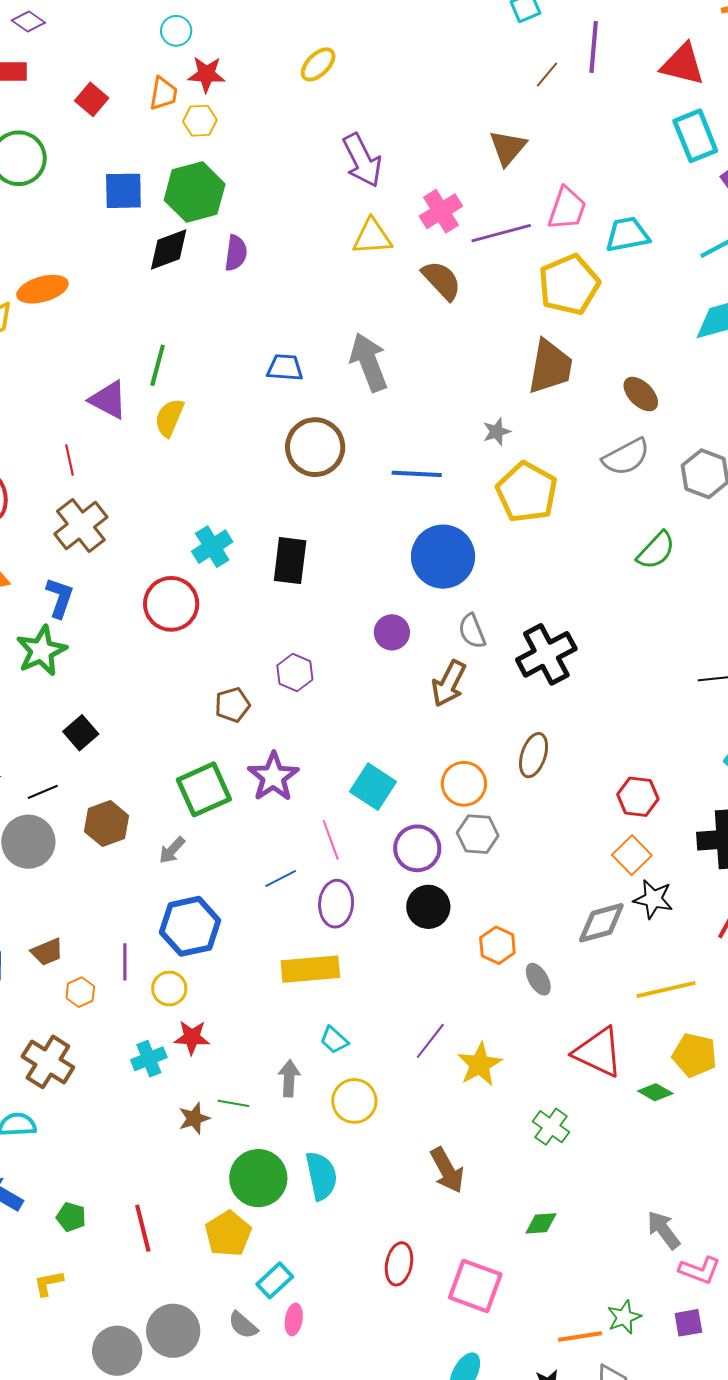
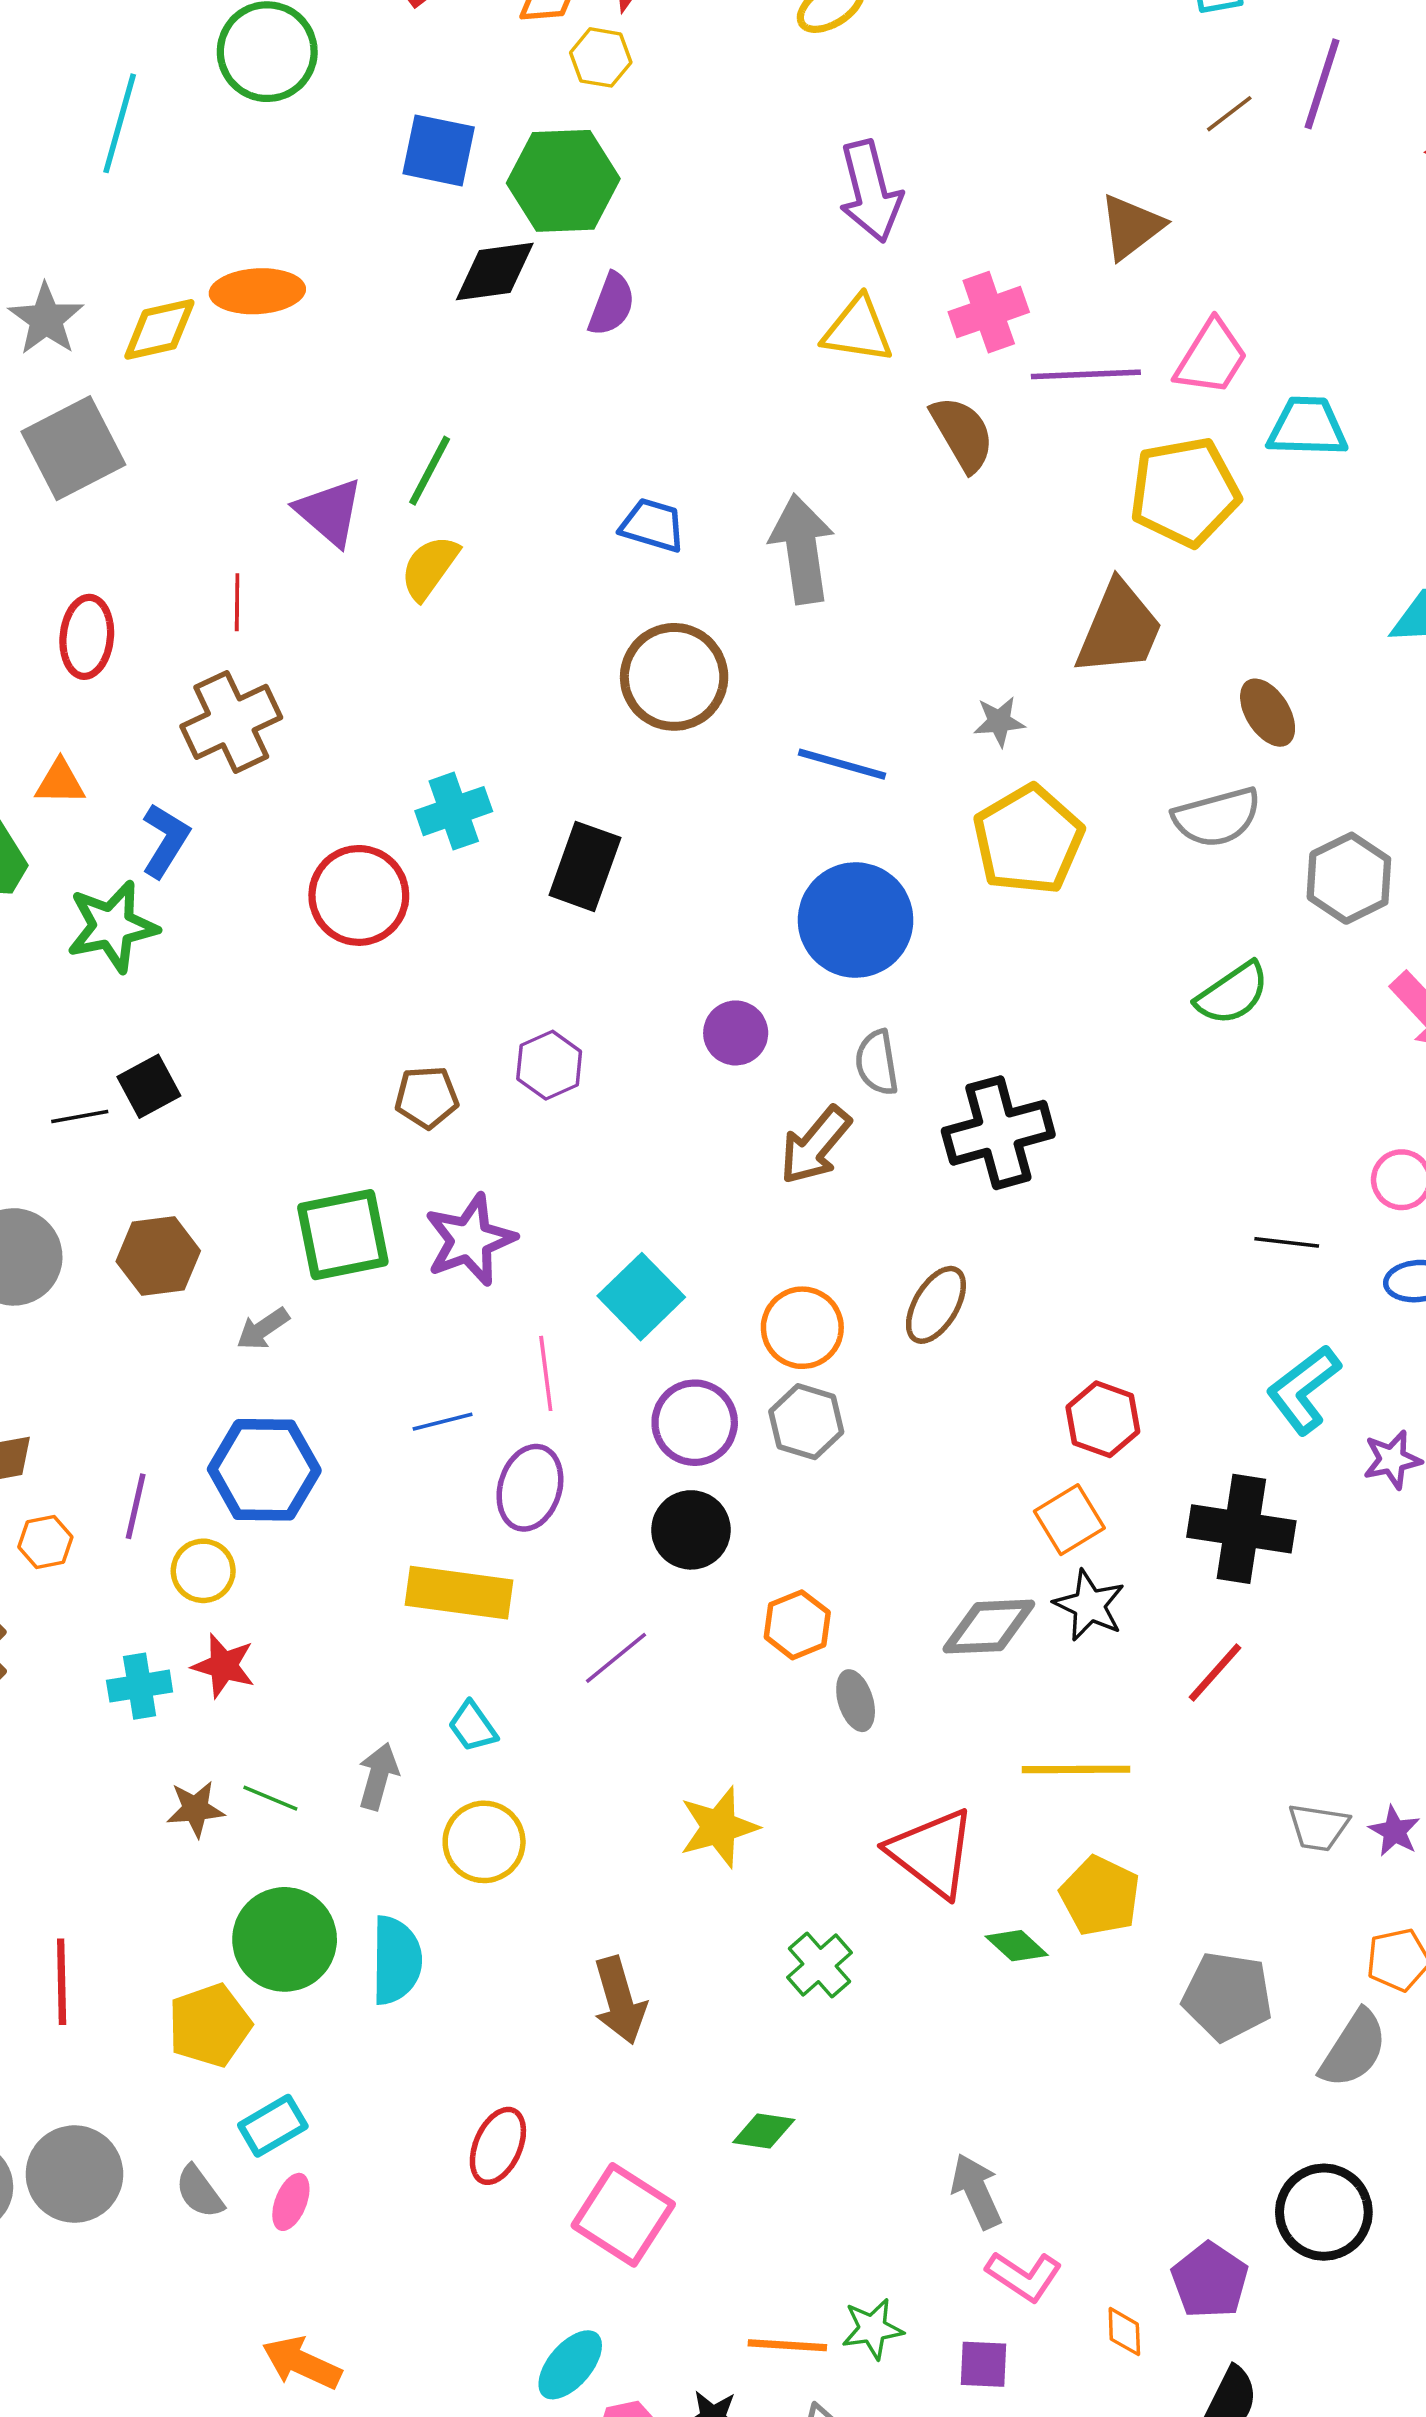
black line: (43, 792) -> (80, 1116), moved
purple line: (430, 1041) -> (616, 1658), moved

